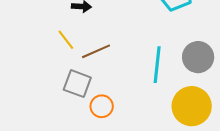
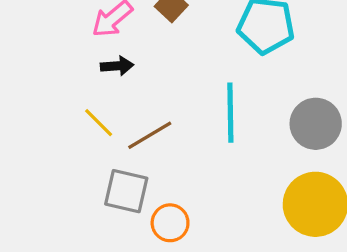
cyan line: (157, 65) -> (230, 113), moved

